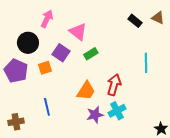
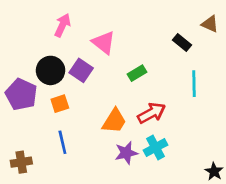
black rectangle: (135, 21) -> (182, 43), moved
black circle: (28, 43) -> (51, 70), moved
green rectangle: (91, 54) -> (137, 73), moved
orange square: (45, 68) -> (60, 104), moved
red arrow: (114, 85) -> (152, 113), turned 45

